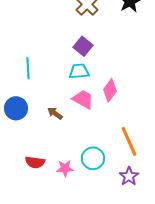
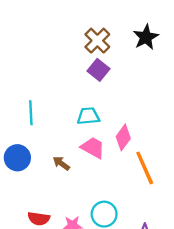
purple square: (83, 46) -> (98, 70), moved
orange line: (129, 141) -> (145, 168), moved

